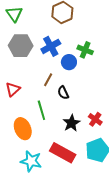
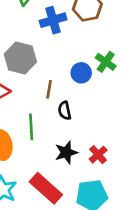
gray hexagon: (21, 46) -> (20, 58), moved
blue cross: (51, 46) -> (53, 20), moved
brown line: (48, 80) -> (49, 89), turned -32

